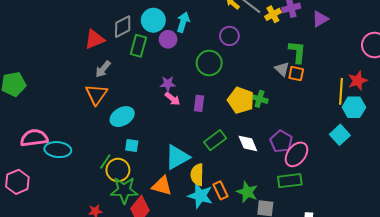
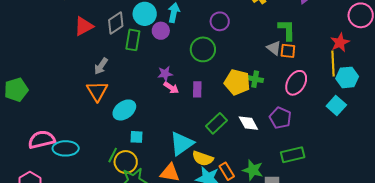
red triangle: (95, 39) -> (84, 26), moved
red star: (358, 81) -> (340, 42), moved
pink ellipse: (297, 154) -> (296, 83), moved
yellow semicircle: (197, 175) -> (203, 158), turned -65

